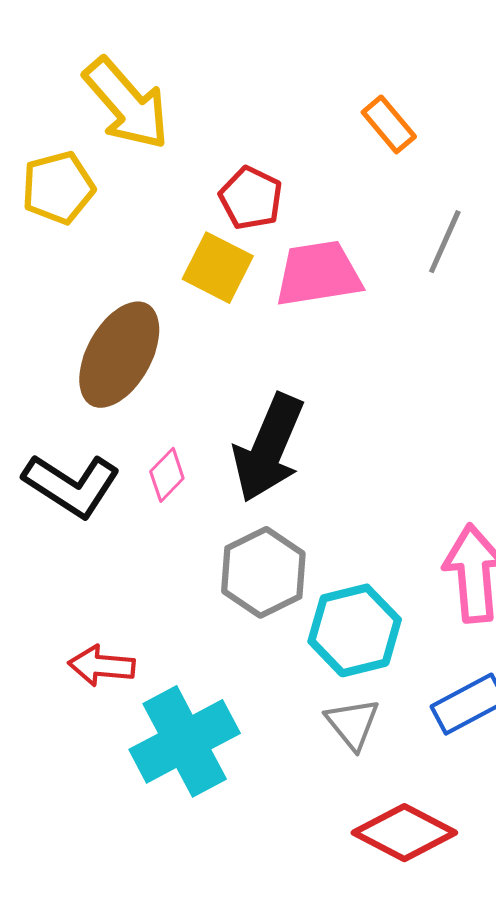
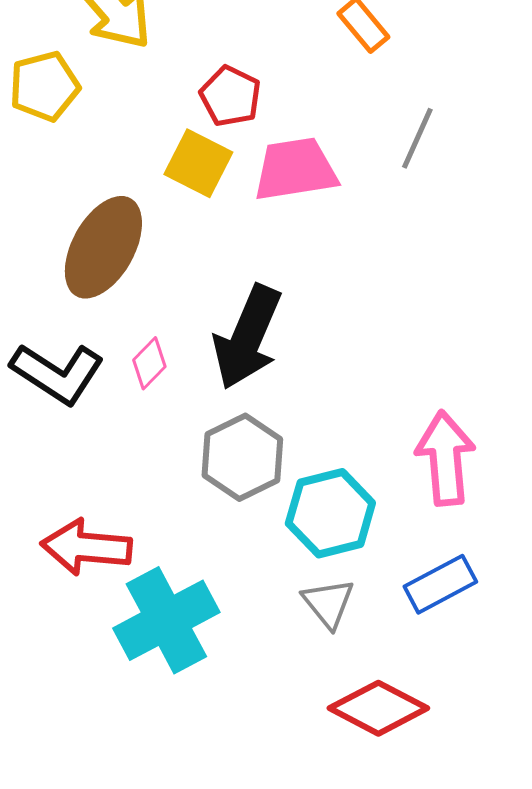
red arrow: (102, 666) -> (86, 547), size x1.4

